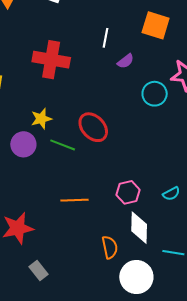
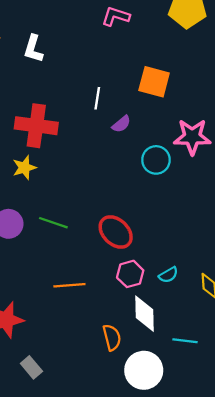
yellow star: (41, 119) -> (24, 168), moved
red ellipse: (93, 127) -> (116, 232), moved
cyan semicircle: (171, 194) -> (168, 275), moved

